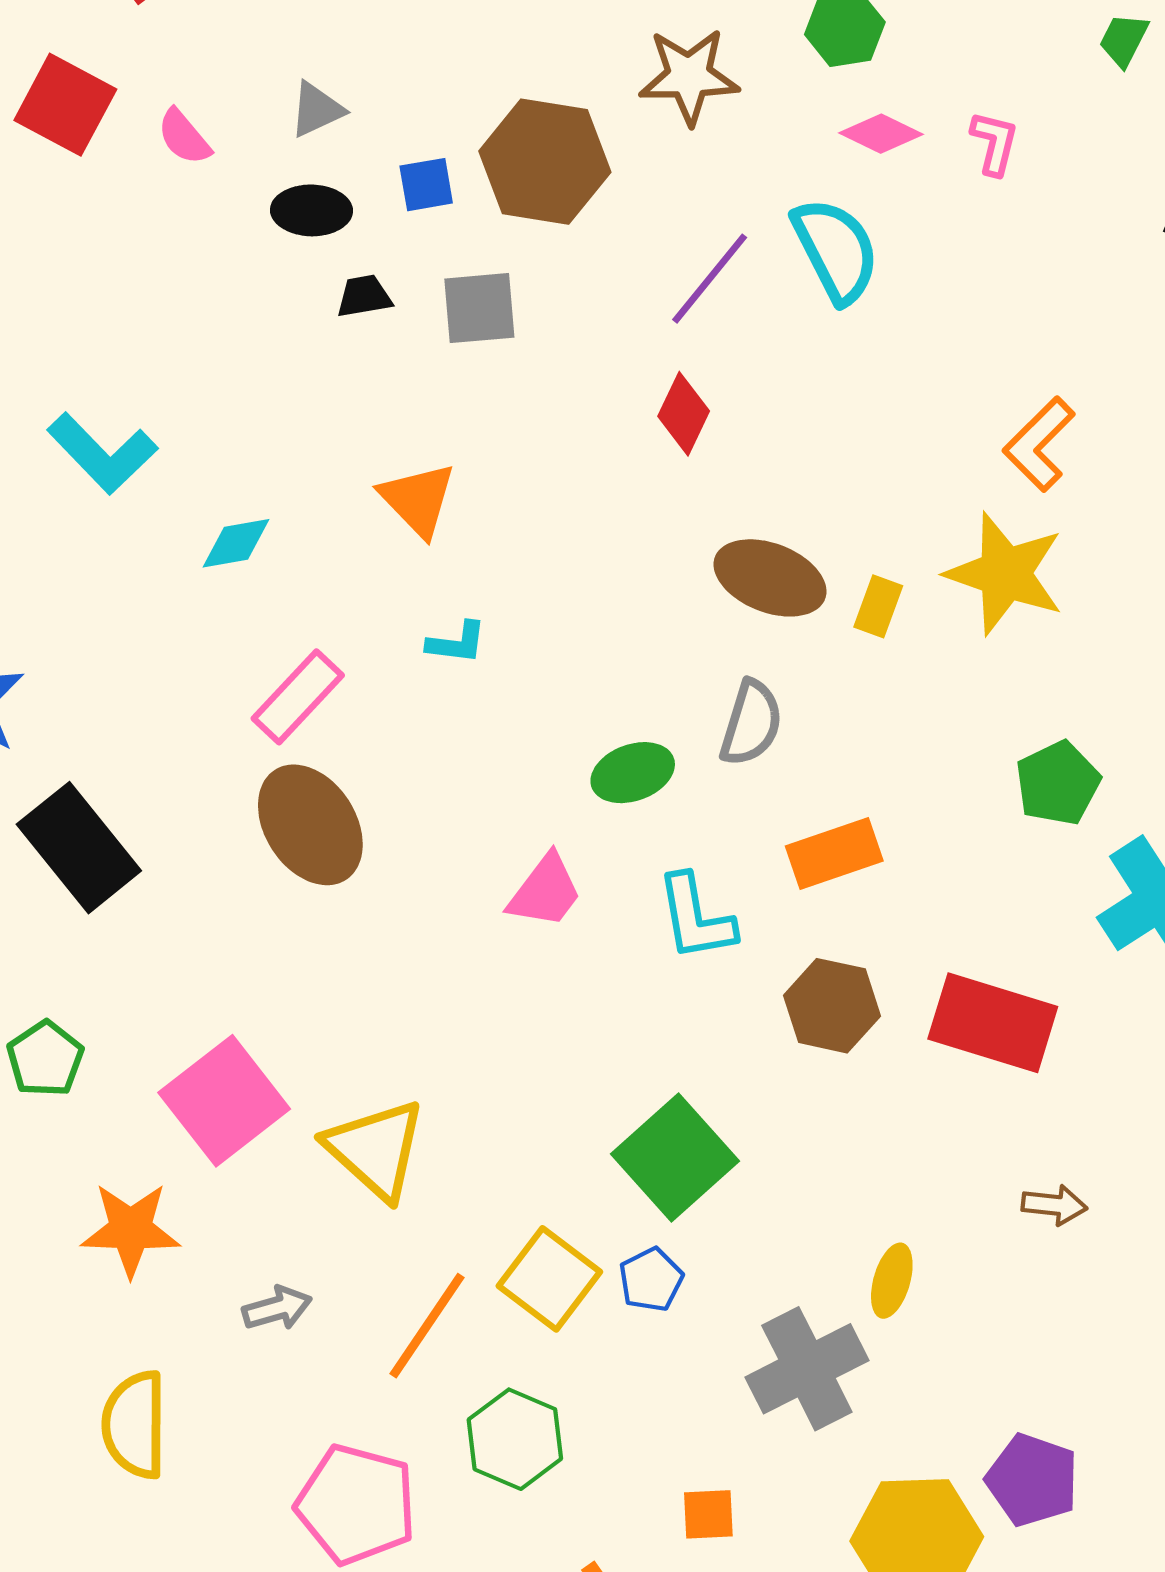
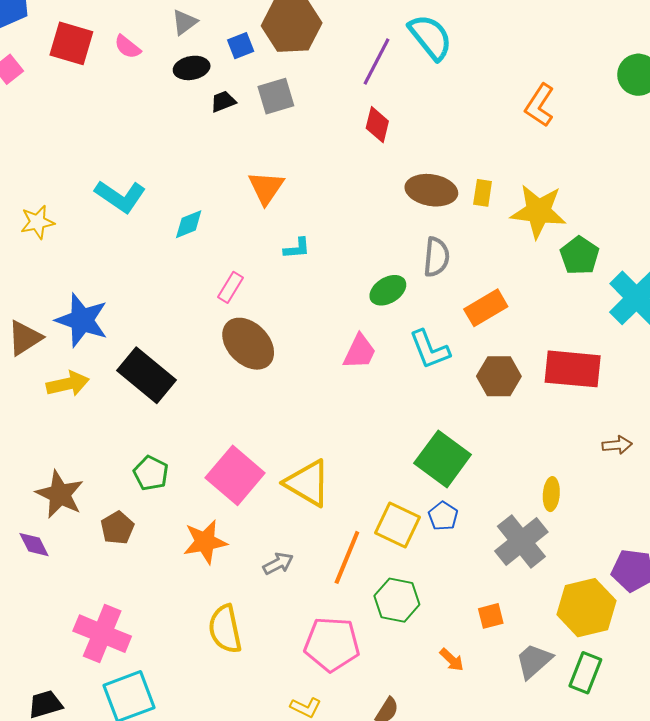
orange triangle: (418, 499) -> (266, 188), turned 30
yellow star: (1005, 574) -> (538, 211), moved
pink rectangle: (298, 697) -> (231, 287), size x0.7

